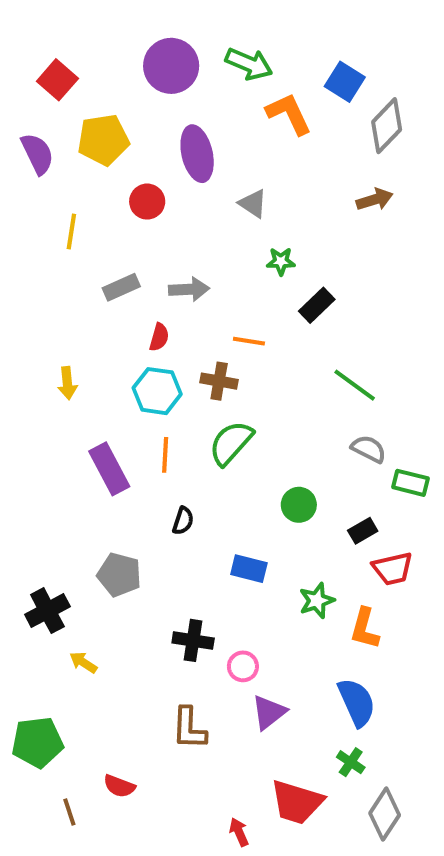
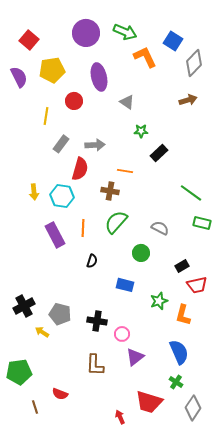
yellow line: (71, 231) -> (46, 116), moved
gray rectangle: (121, 287) -> (61, 144), turned -30
red semicircle: (159, 337) -> (80, 169), size x1.6
green line: (355, 385) -> (191, 193), moved
cyan hexagon: (157, 391) -> (62, 196), moved
gray semicircle: (369, 449) -> (160, 228), moved
green rectangle: (411, 483) -> (202, 223), moved
green circle: (299, 505) -> (141, 253), moved
gray pentagon: (119, 575) -> (60, 314), moved

